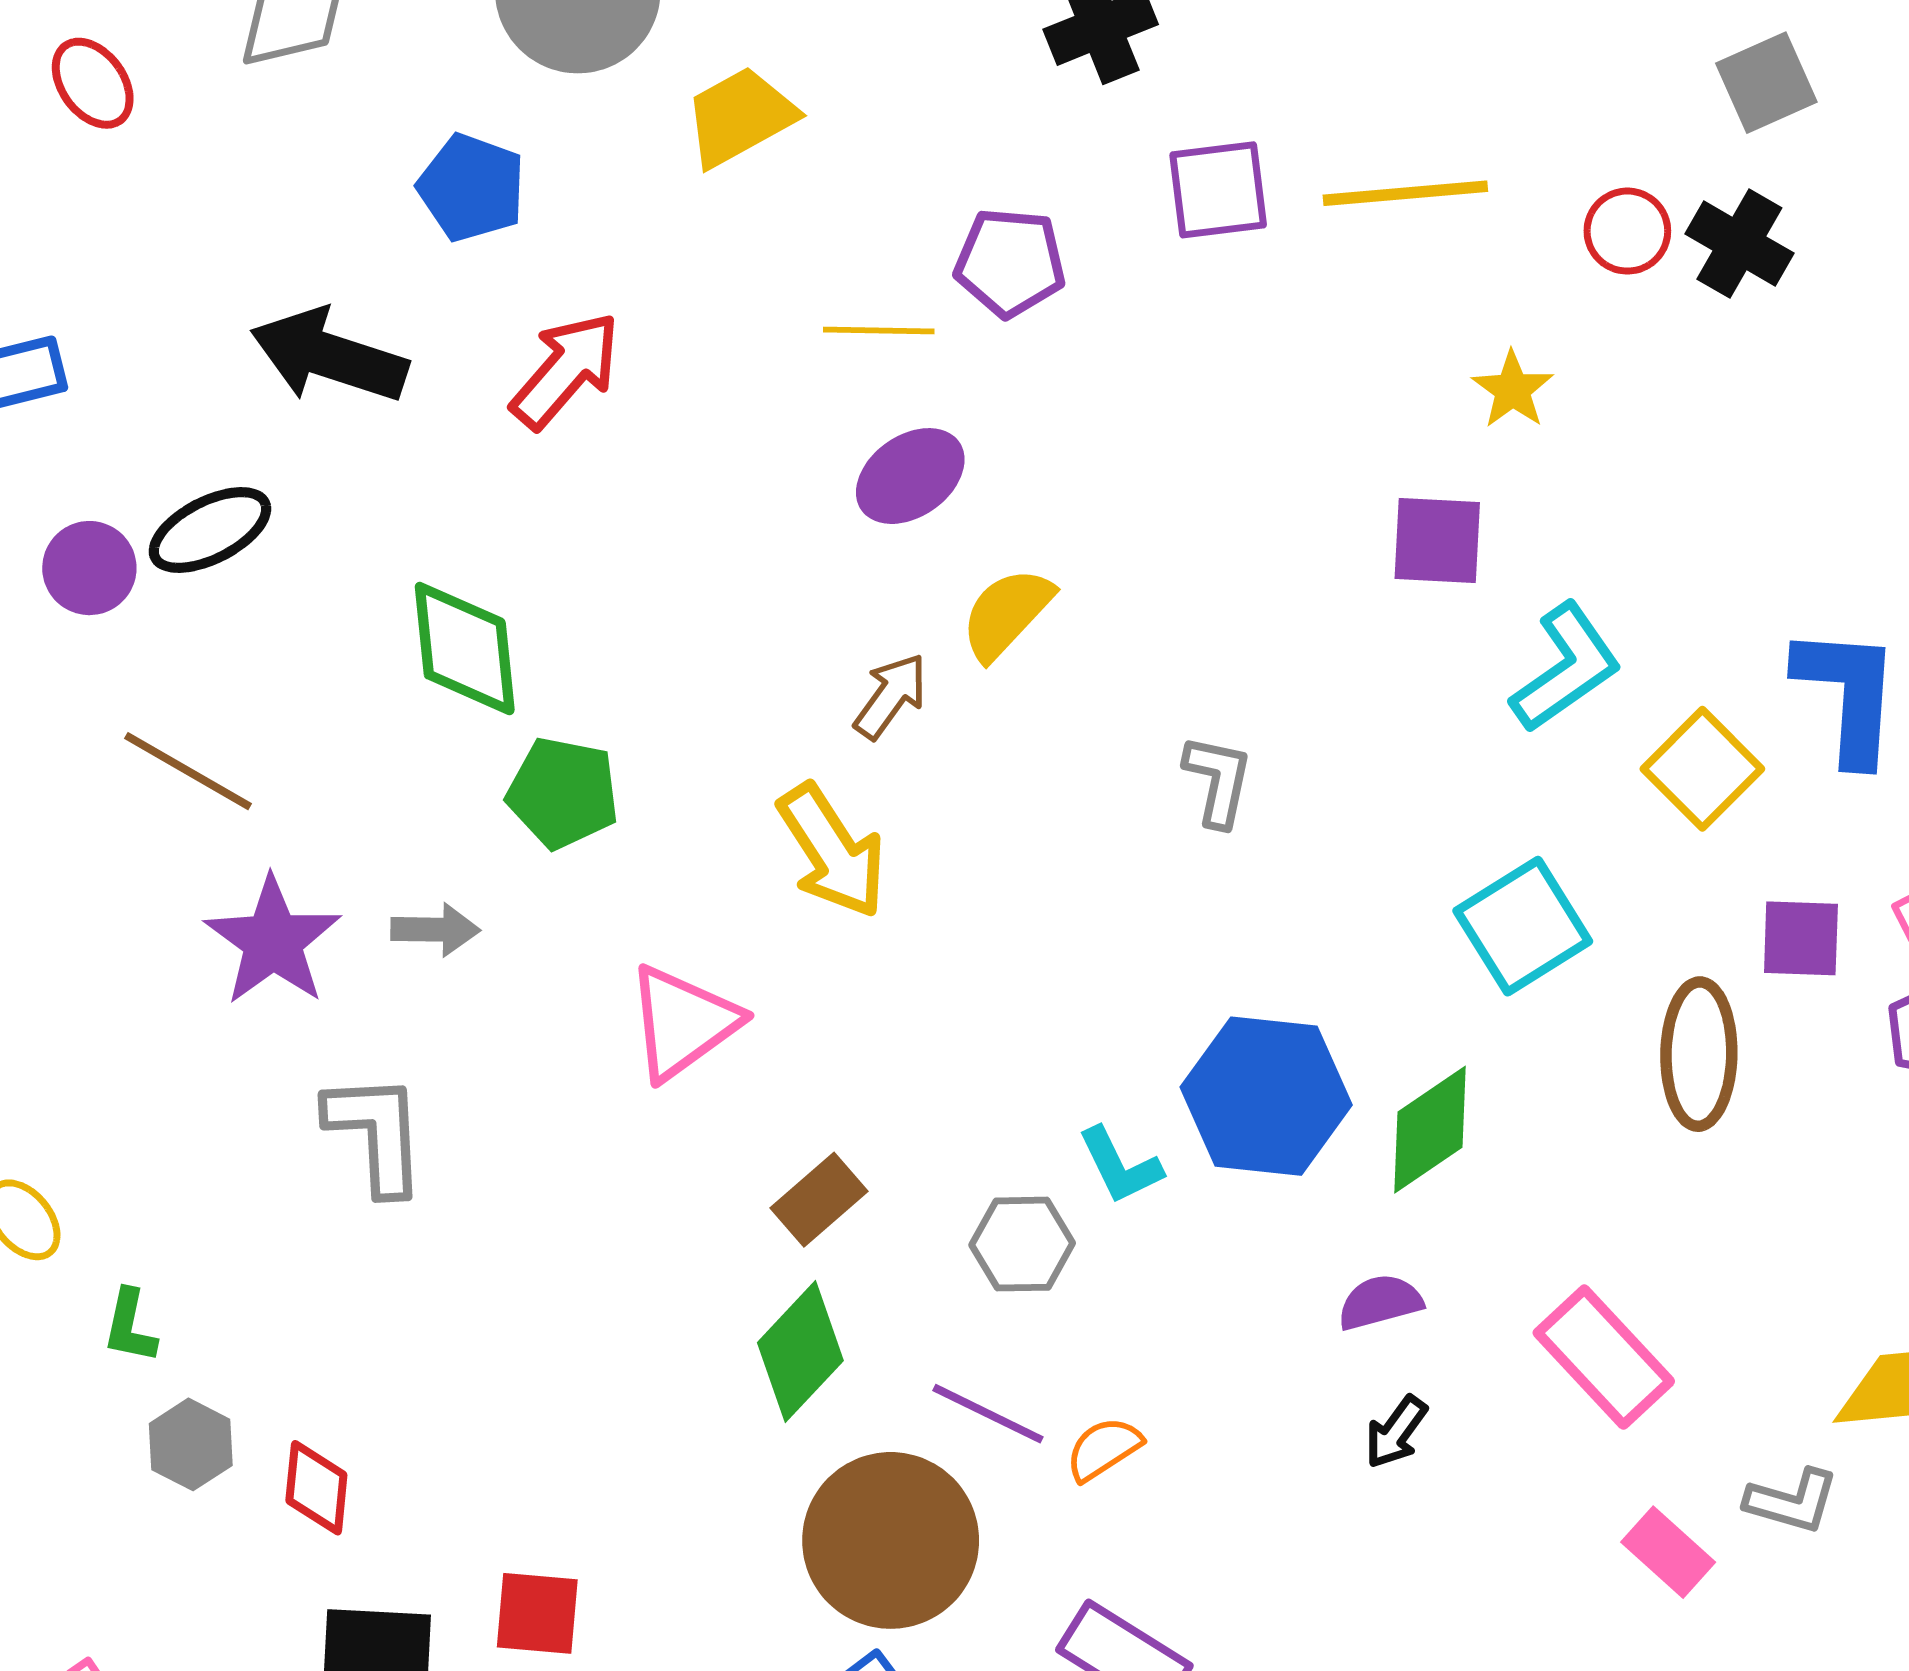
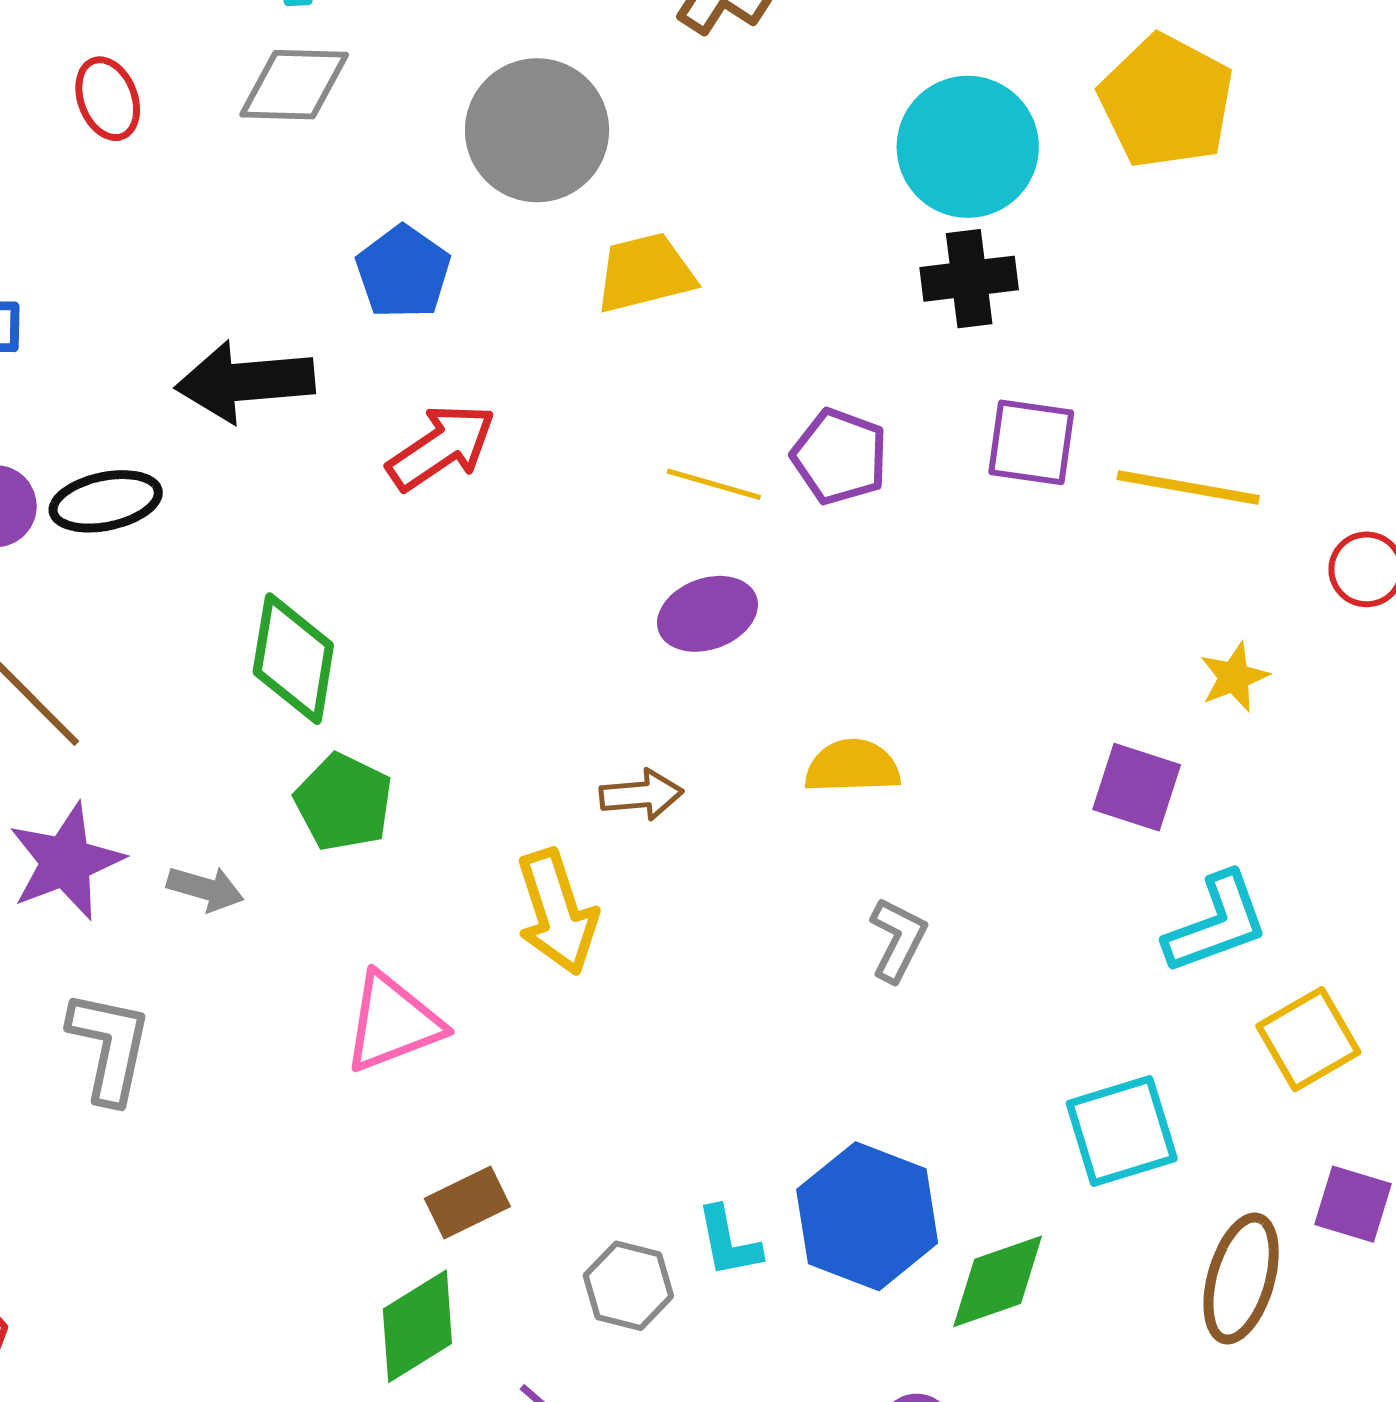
black arrow: (329, 356) -> (245, 382), turned -38
yellow semicircle: (1007, 614) -> (852, 766), moved, turned 30
brown arrow: (891, 696) -> (641, 795), turned 34

